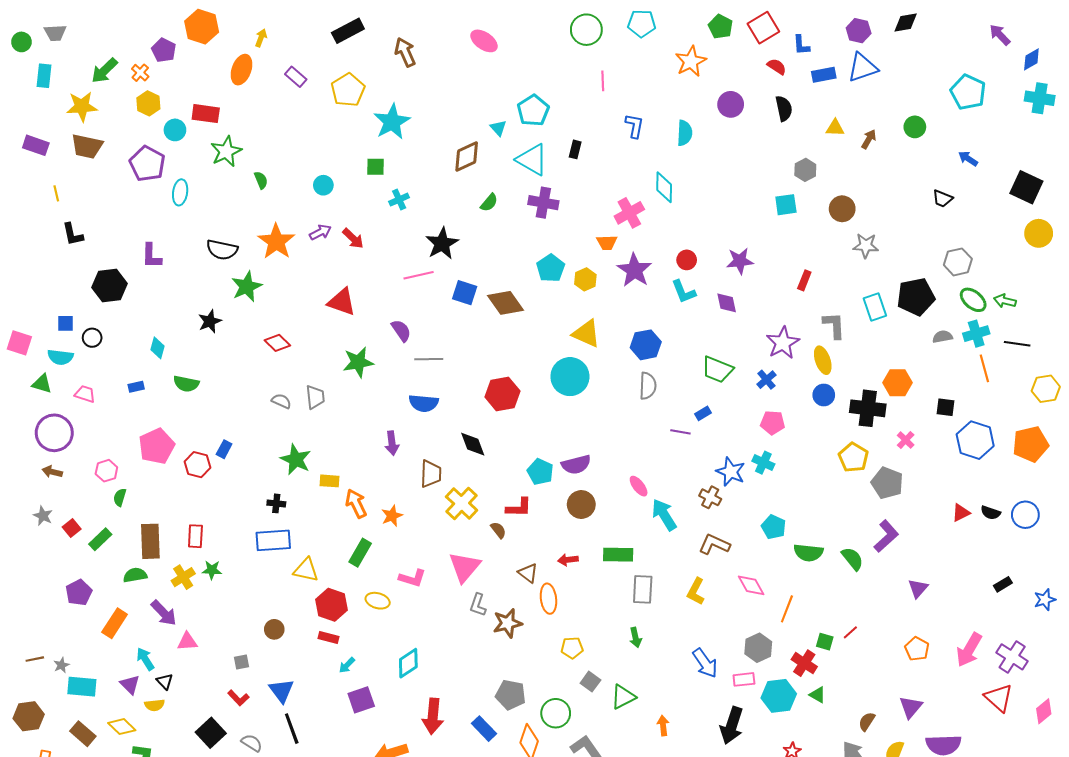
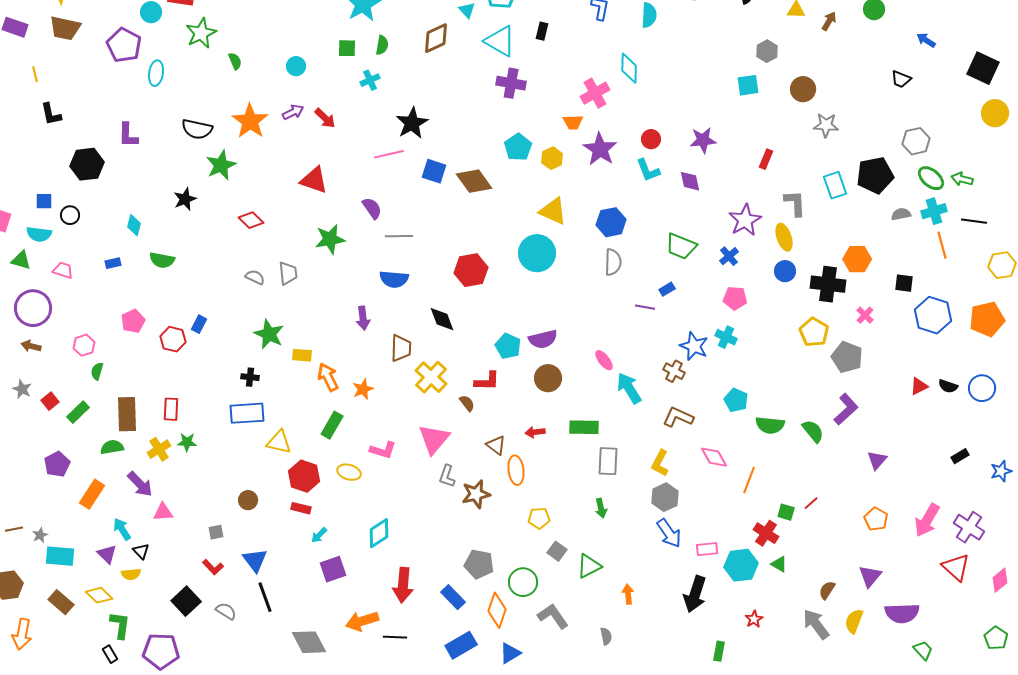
green semicircle: (489, 203) -> (382, 45), moved, turned -30
pink pentagon: (157, 446) -> (133, 321), size x0.7
gray hexagon: (758, 648) -> (665, 497), moved

